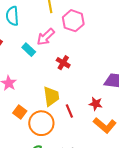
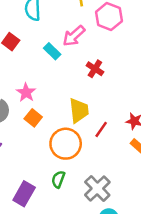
red line: (69, 111) -> (101, 129), turned 56
orange square: (20, 112) -> (33, 118), moved

